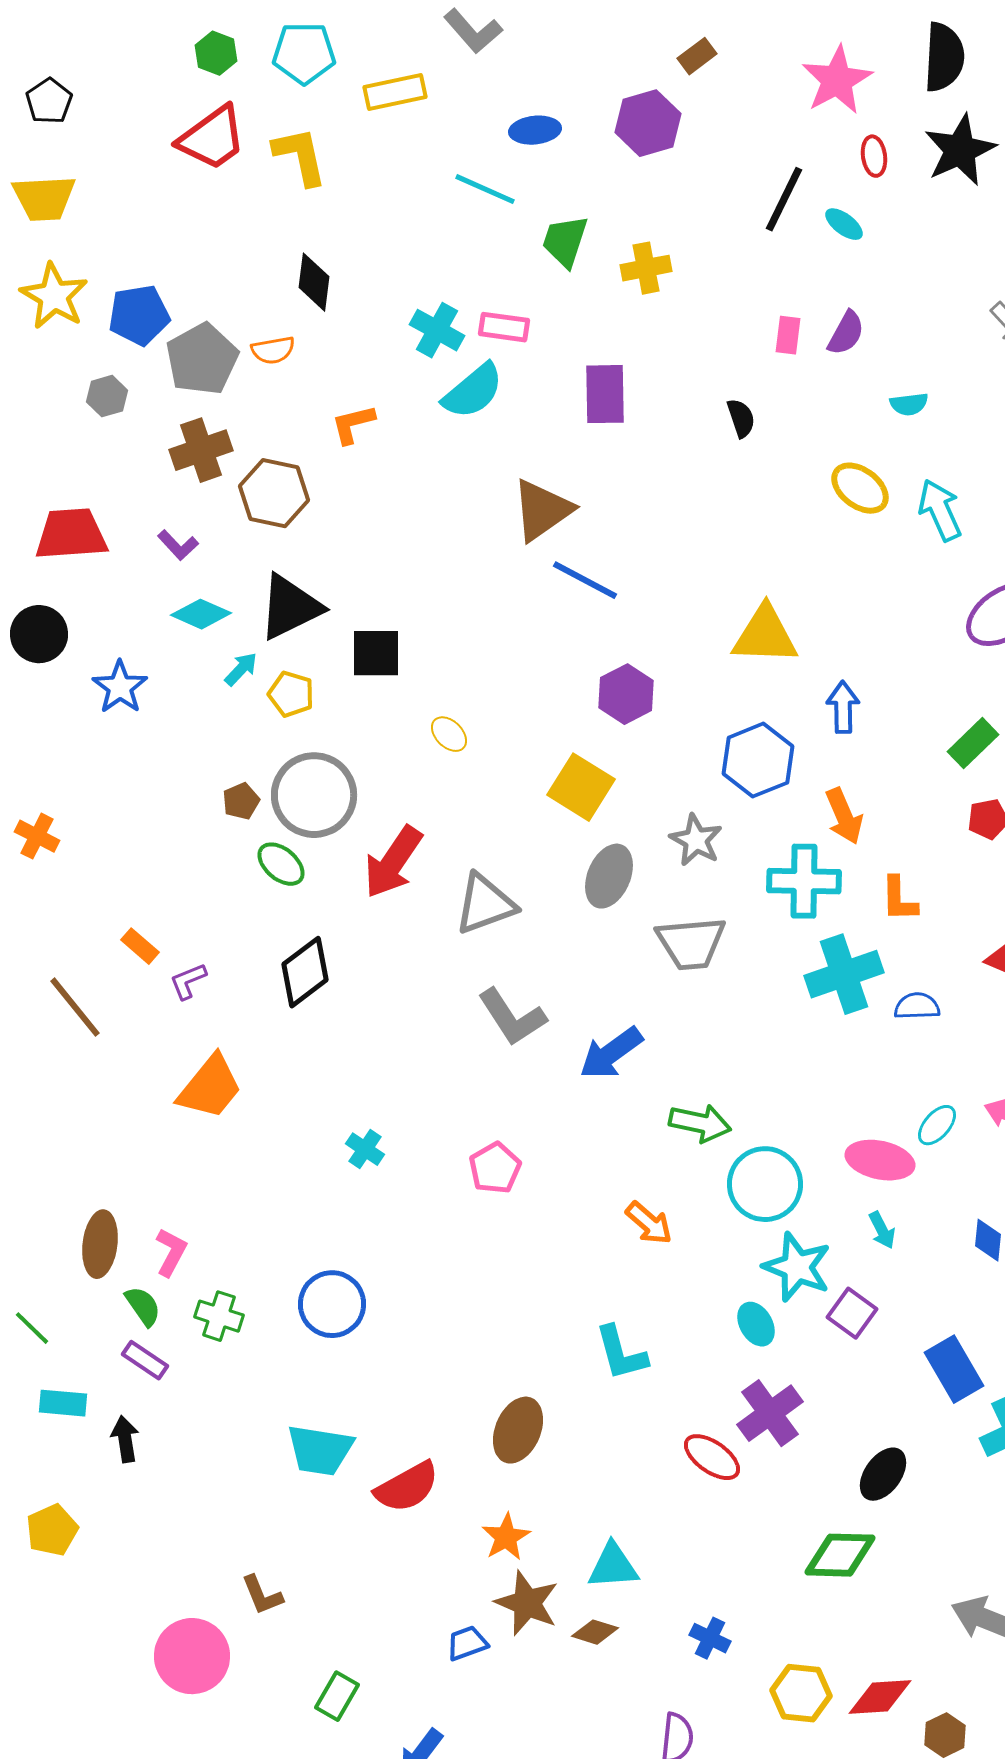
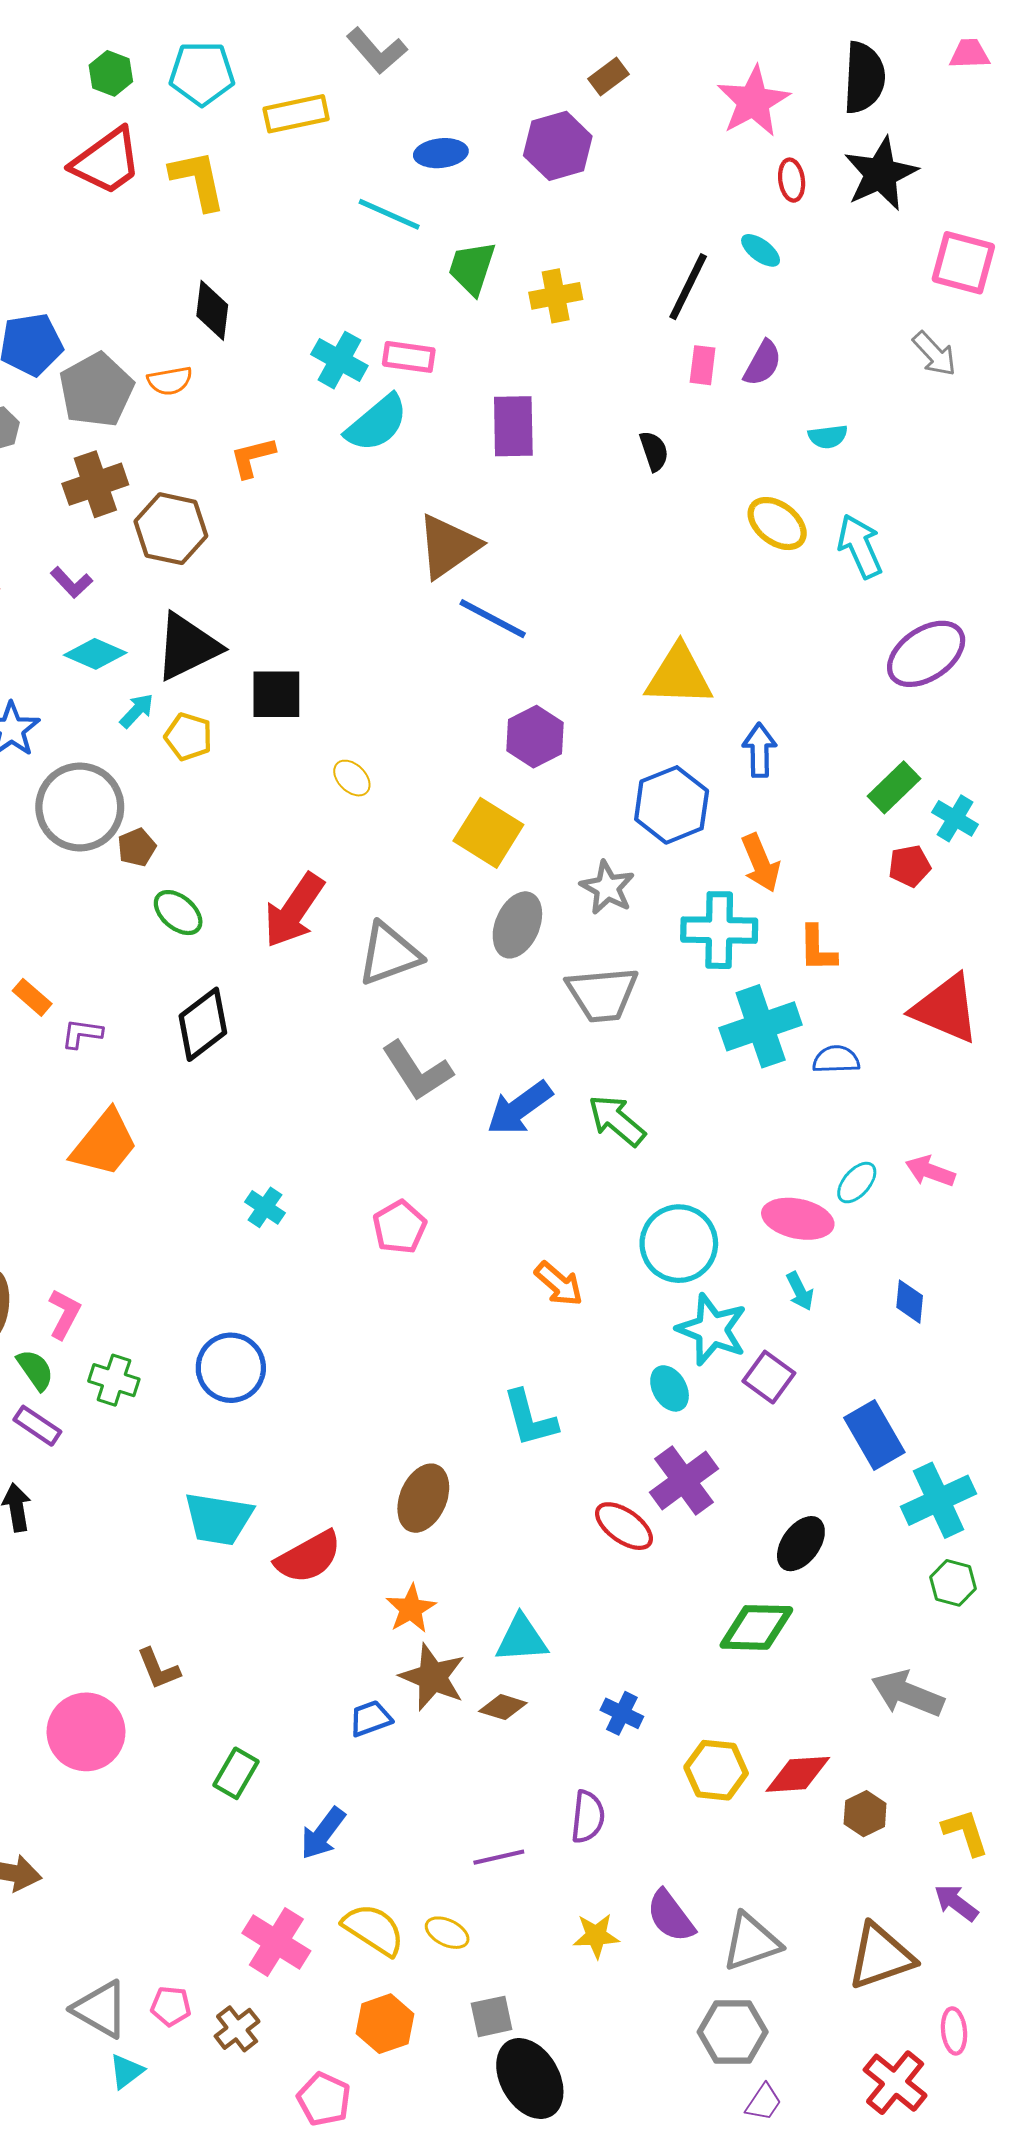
black line: (784, 199) -> (688, 287), moved
gray circle: (314, 795) -> (80, 807), moved
purple L-shape: (188, 981) -> (82, 1034), turned 30
green arrow: (700, 1123) -> (617, 1120), moved, turned -152

